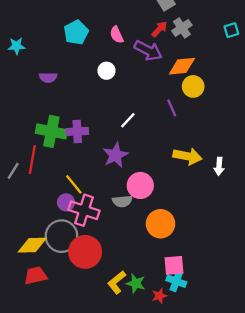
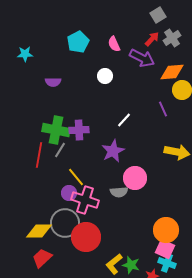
gray line: (13, 171) -> (60, 150), moved
orange circle: (161, 224) -> (166, 230), moved
pink square: (174, 265) -> (165, 249), turned 30
red trapezoid: (36, 276) -> (42, 258), turned -30

